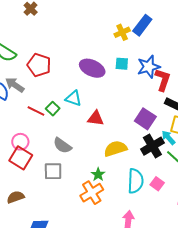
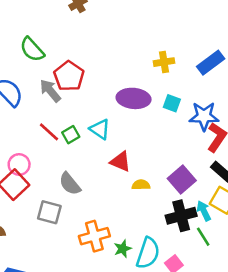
yellow cross: (122, 32) -> (164, 62), moved
purple ellipse: (92, 68) -> (134, 98), turned -35
gray arrow: (15, 85) -> (50, 91), moved
yellow semicircle: (115, 149) -> (141, 185), moved, size x0.6
green star: (98, 174) -> (123, 249), moved
orange cross: (92, 193) -> (94, 236), moved

